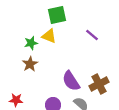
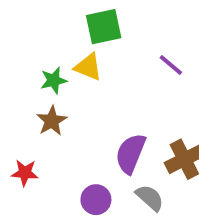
purple semicircle: (71, 81) -> (131, 153), turned 55
red star: (16, 100) -> (25, 173), moved

